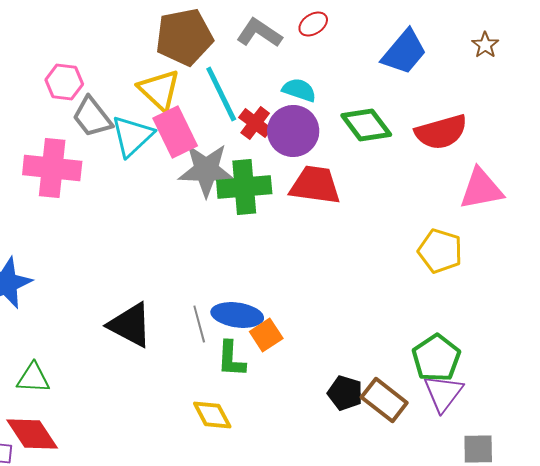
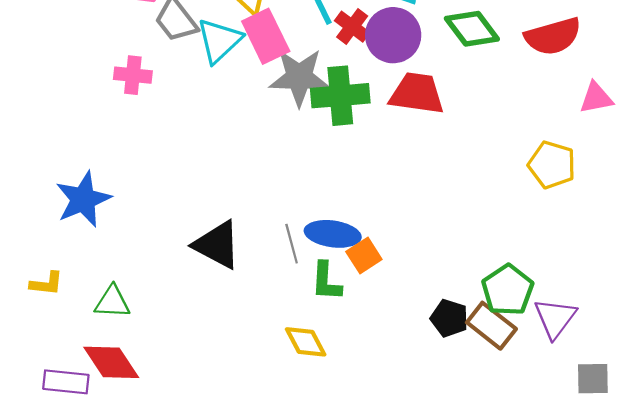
pink cross: (52, 168) -> (133, 75), size x0.6
pink triangle: (481, 189) -> (596, 98), size x0.7
green pentagon: (436, 358) -> (508, 290), moved

